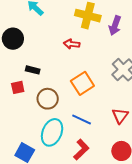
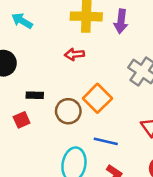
brown circle: (48, 99) -> (68, 111), moved

